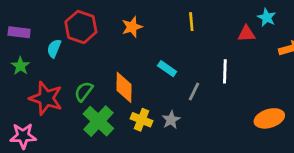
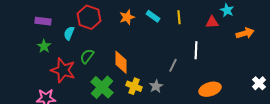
yellow line: (191, 22) -> (179, 17), moved
cyan rectangle: (167, 69) -> (153, 16), moved
green semicircle: (84, 92) -> (87, 56), moved
orange ellipse: (269, 118) -> (210, 89), moved

